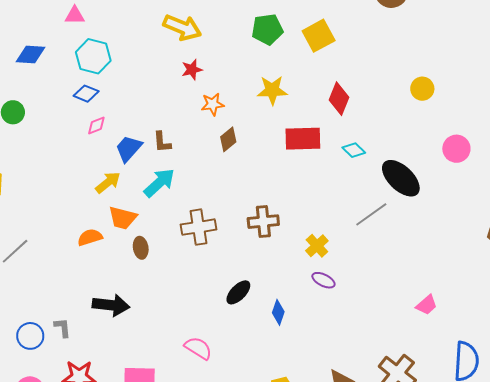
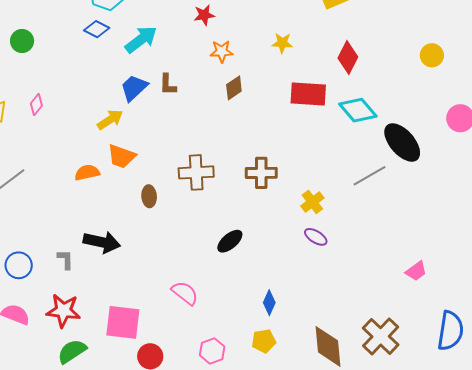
yellow star: (272, 90) -> (282, 43), size x0.7
pink diamond: (96, 126) -> (36, 105), moved, turned -35
cyan diamond: (354, 150) -> (358, 110), size x1.6
cyan arrow: (159, 183) -> (141, 39), moved
brown ellipse: (141, 248) -> (149, 196), moved
blue diamond: (278, 312) -> (269, 303), moved
gray L-shape: (62, 328) -> (65, 260), moved

